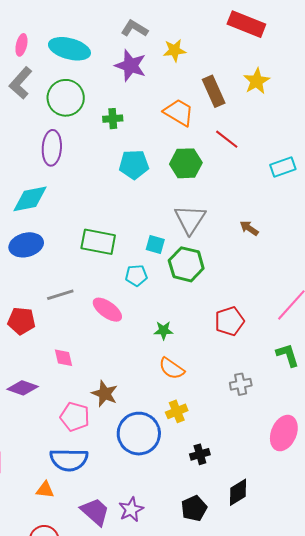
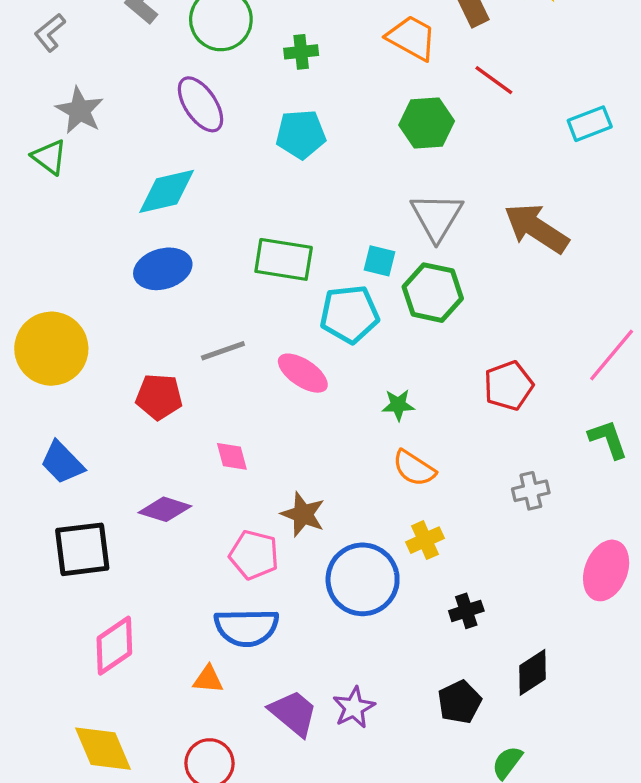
purple ellipse: (52, 148) -> (200, 104), turned -36
cyan pentagon: (134, 165) -> (301, 134), moved
brown arrow: (249, 228) -> (536, 228), size x2.0
cyan pentagon: (136, 276) -> (349, 314), size x1.6

